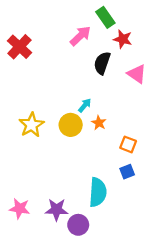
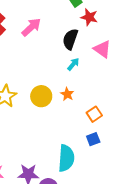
pink arrow: (80, 36) -> (31, 27), moved
cyan arrow: (85, 105) -> (73, 64), moved
orange square: (128, 144) -> (94, 114), turned 35

